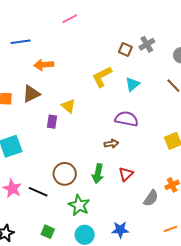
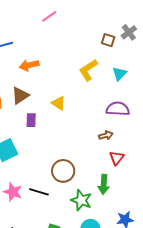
purple rectangle: (52, 122) -> (31, 120), moved
green arrow: (98, 174) -> (104, 184), moved
red triangle: (126, 174) -> (117, 158), moved

